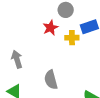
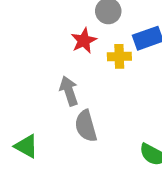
gray arrow: (17, 59) -> (69, 91), moved

